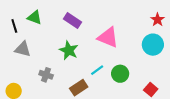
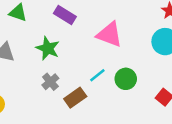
green star: (69, 50) -> (48, 48), moved
gray cross: (46, 75) -> (50, 82), moved, turned 32

